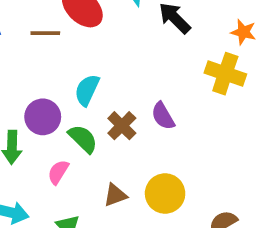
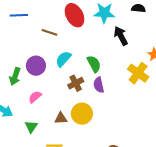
brown line: (45, 33) -> (49, 32), moved
green semicircle: (83, 139) -> (94, 64), moved
yellow circle: (165, 193) -> (82, 114), moved

